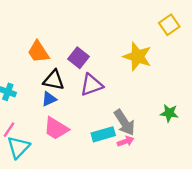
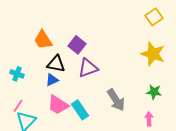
yellow star: (137, 57) -> (153, 54), moved
cyan rectangle: (103, 134) -> (80, 110), moved, turned 72
pink arrow: (126, 141) -> (149, 119), moved, turned -72

